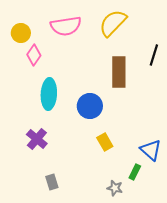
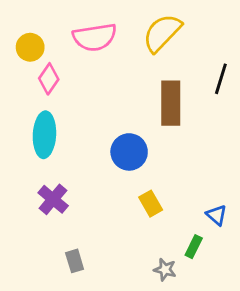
cyan ellipse: (49, 94) -> (44, 135), moved
blue triangle: (151, 150) -> (217, 215), size x0.7

